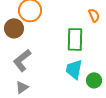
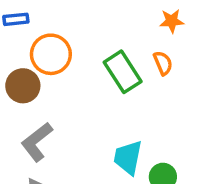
green rectangle: (75, 39) -> (123, 72), moved, turned -35

